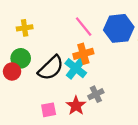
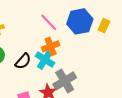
black semicircle: (51, 68) -> (23, 61), size x0.7
gray cross: (96, 94) -> (65, 81), size x1.6

